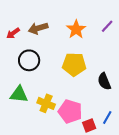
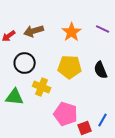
purple line: (107, 26) -> (103, 29), turned 72
black semicircle: (104, 81) -> (101, 70), moved
yellow cross: (46, 103) -> (42, 87), moved

